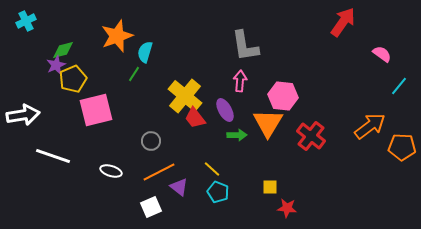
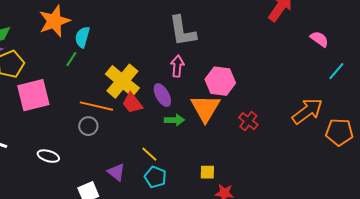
red cross: (311, 136) -> (248, 121), size x0.7
orange line: (159, 172) -> (96, 106), moved, turned 40

